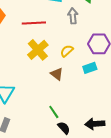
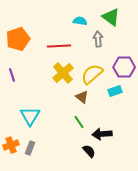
yellow semicircle: (67, 51) -> (92, 74), size x1.6
green line: (54, 112) -> (79, 122), moved
black arrow: (95, 124) -> (102, 134), moved

